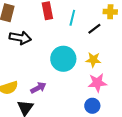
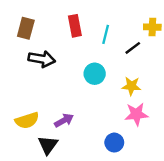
cyan circle: (63, 59) -> (95, 74), moved, size x0.7
blue circle: (92, 106) -> (114, 143), moved

